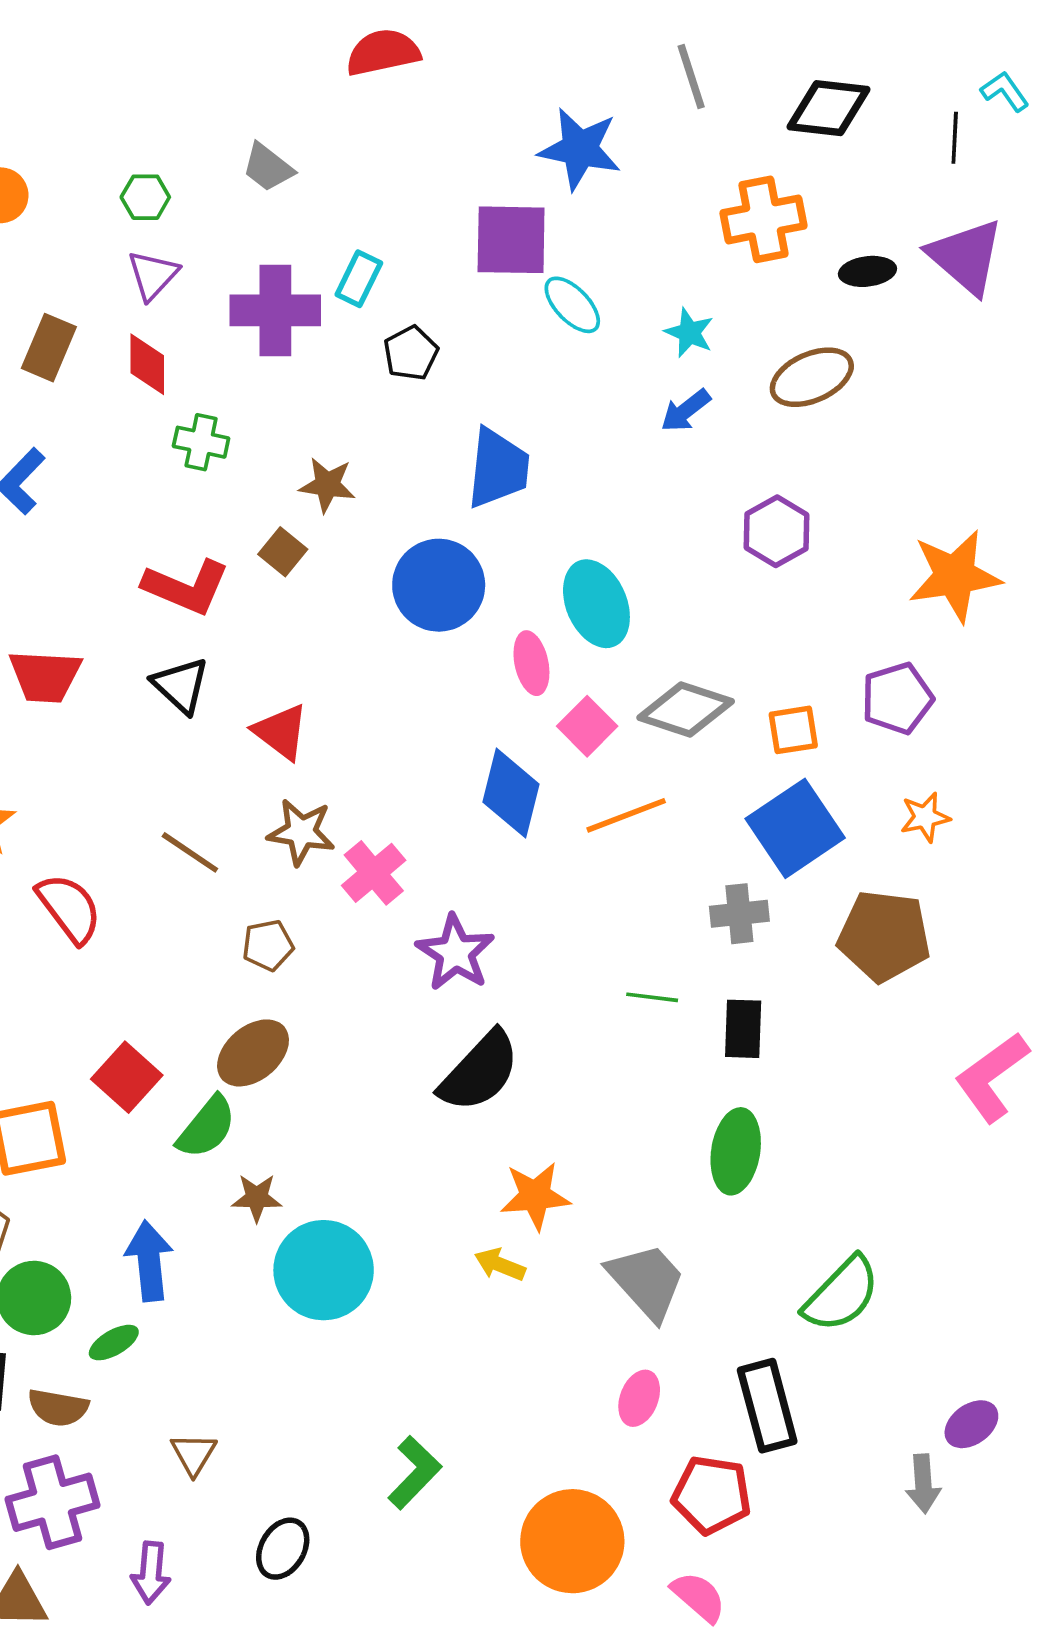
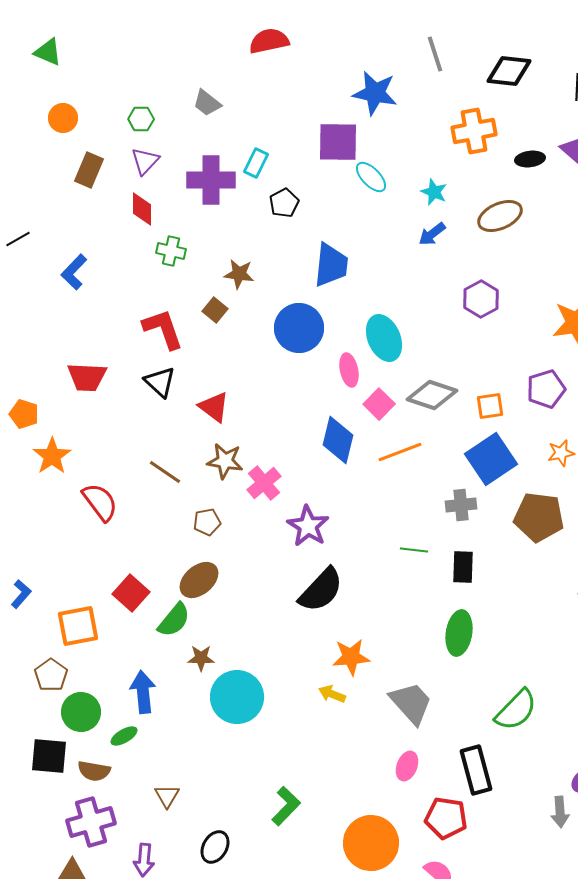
brown rectangle: (49, 348) -> (89, 170), moved
red L-shape: (186, 587) -> (163, 329), turned -132

